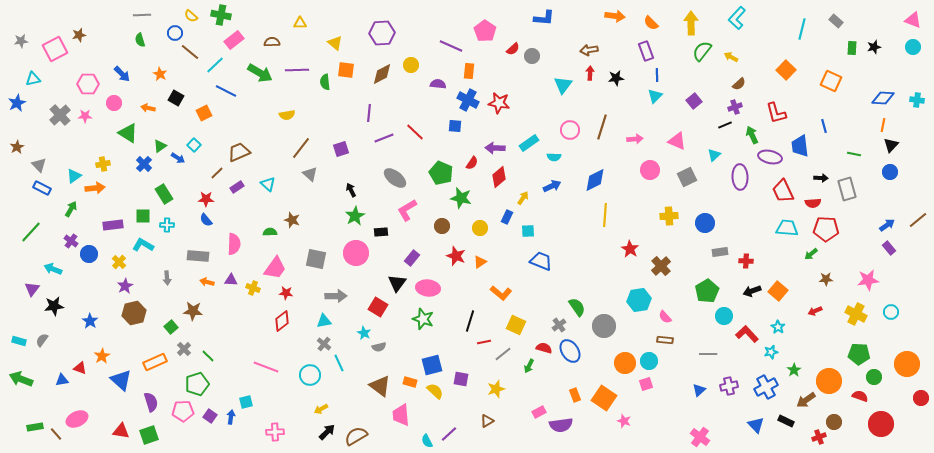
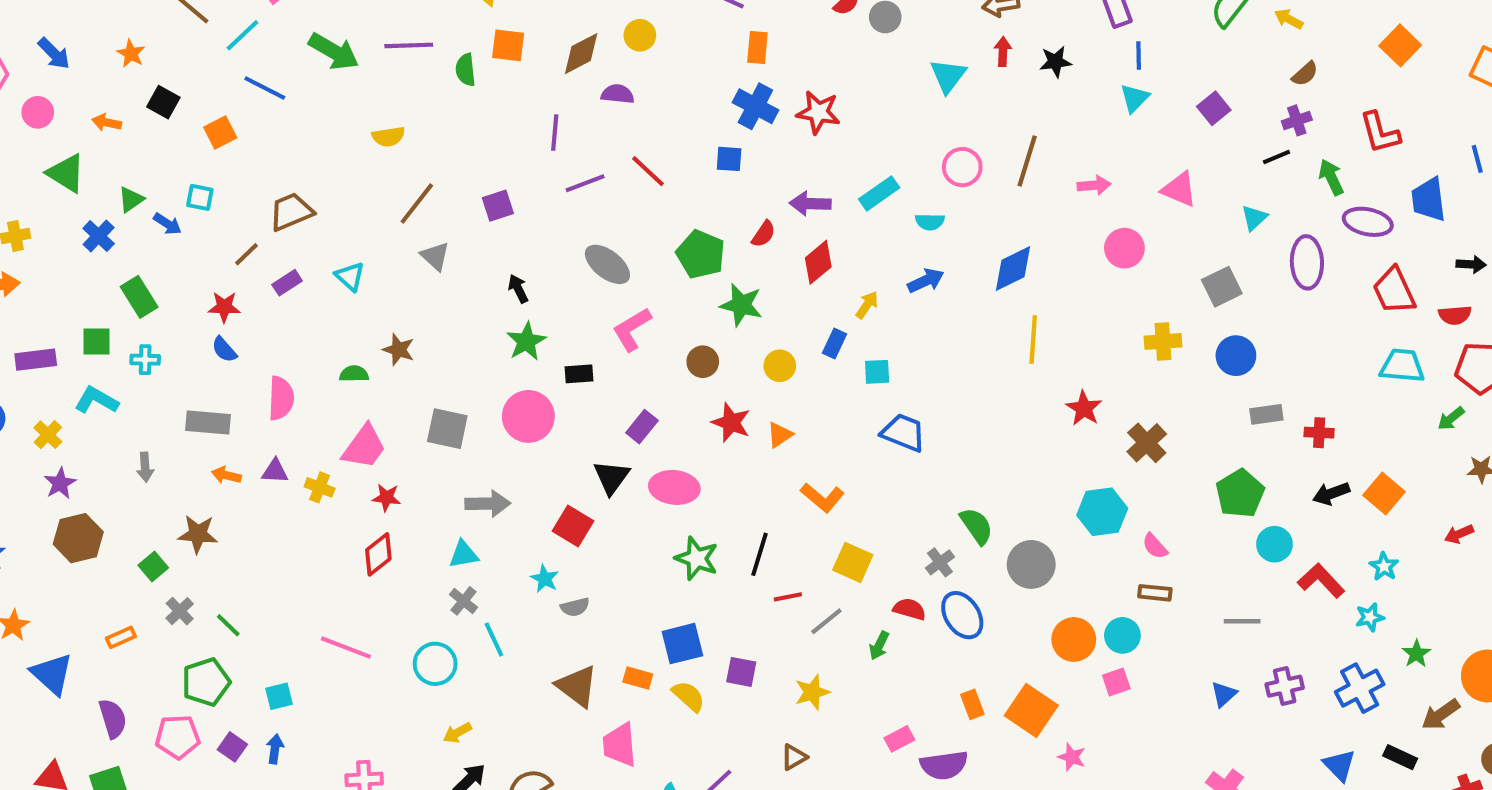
purple semicircle: (438, 84) -> (618, 94), moved
cyan square: (194, 145) -> (200, 197), turned -32
gray square: (687, 177) -> (1222, 287), moved
green star: (423, 319) -> (697, 558), moved
orange rectangle: (155, 362) -> (121, 637), size x0.6
cyan square: (246, 402) -> (279, 696), moved

